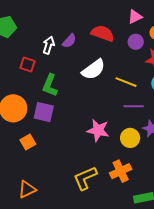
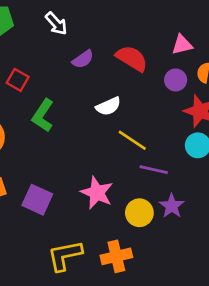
white arrow: (49, 45) -> (56, 24), moved, turned 108
white semicircle: (93, 69) -> (108, 106), size x0.7
yellow line: (126, 82) -> (132, 140), moved
purple square: (44, 112) -> (37, 200), moved

